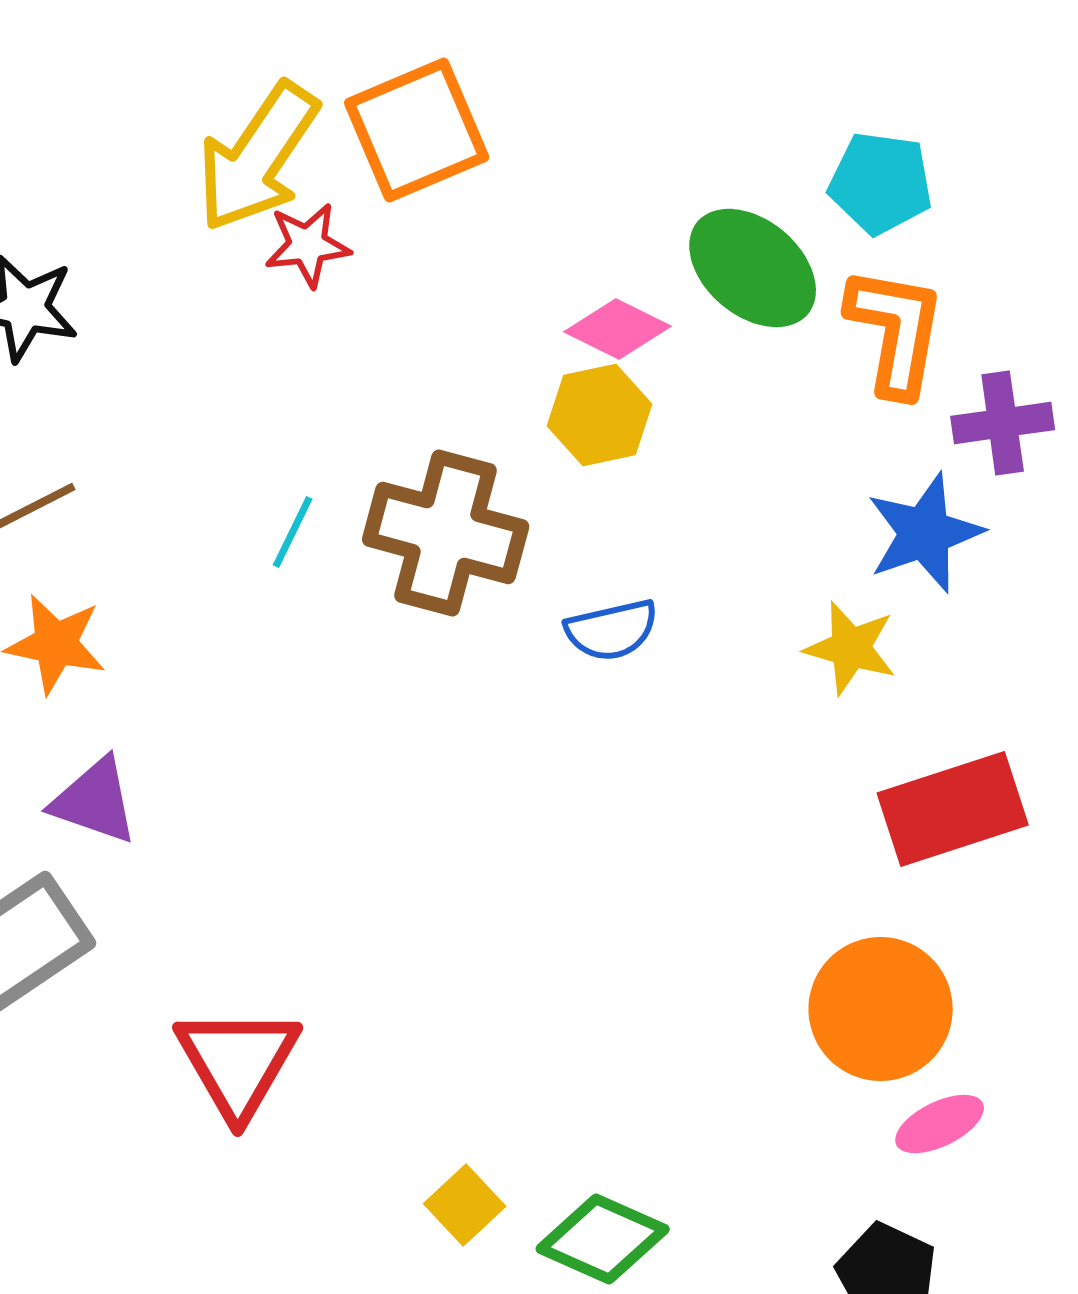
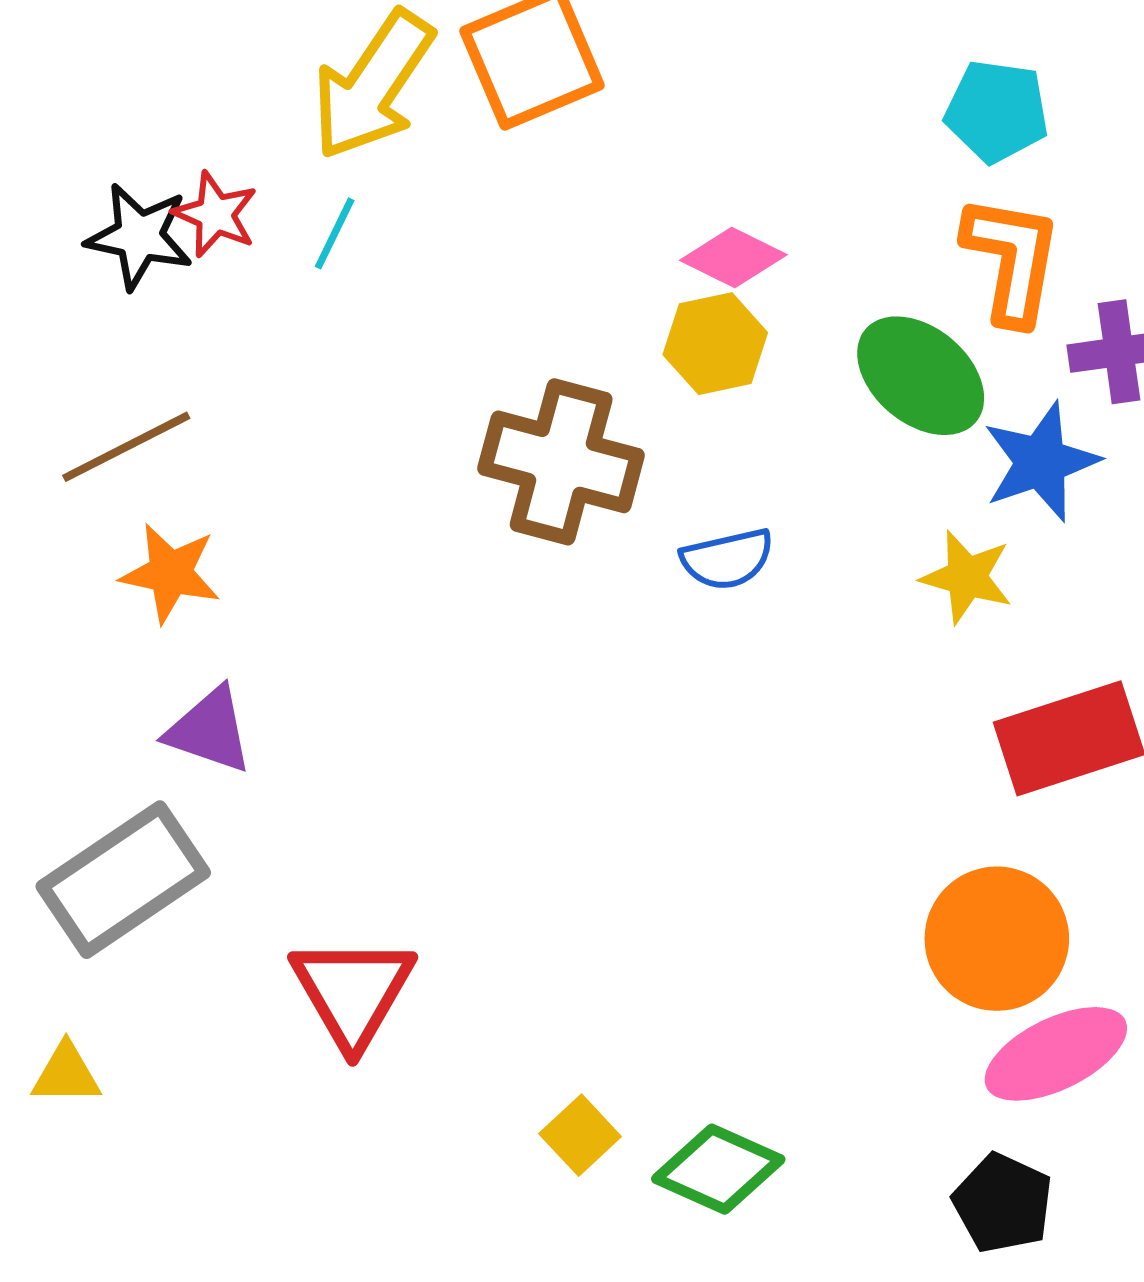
red star: (308, 245) -> (215, 214), moved, turned 30
green ellipse: (753, 268) -> (921, 376), moved
cyan line: (293, 532) -> (335, 233), moved
pink ellipse: (940, 1124) -> (1056, 1054), size x1.6

